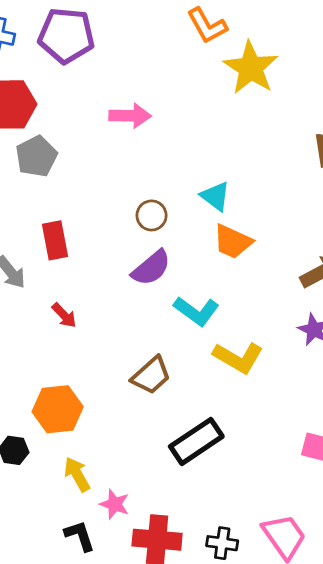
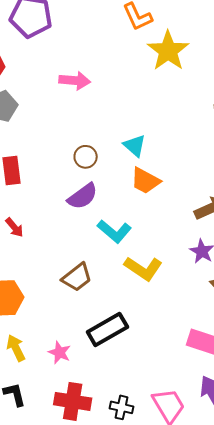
pink star: (115, 504) -> (60, 353), moved

